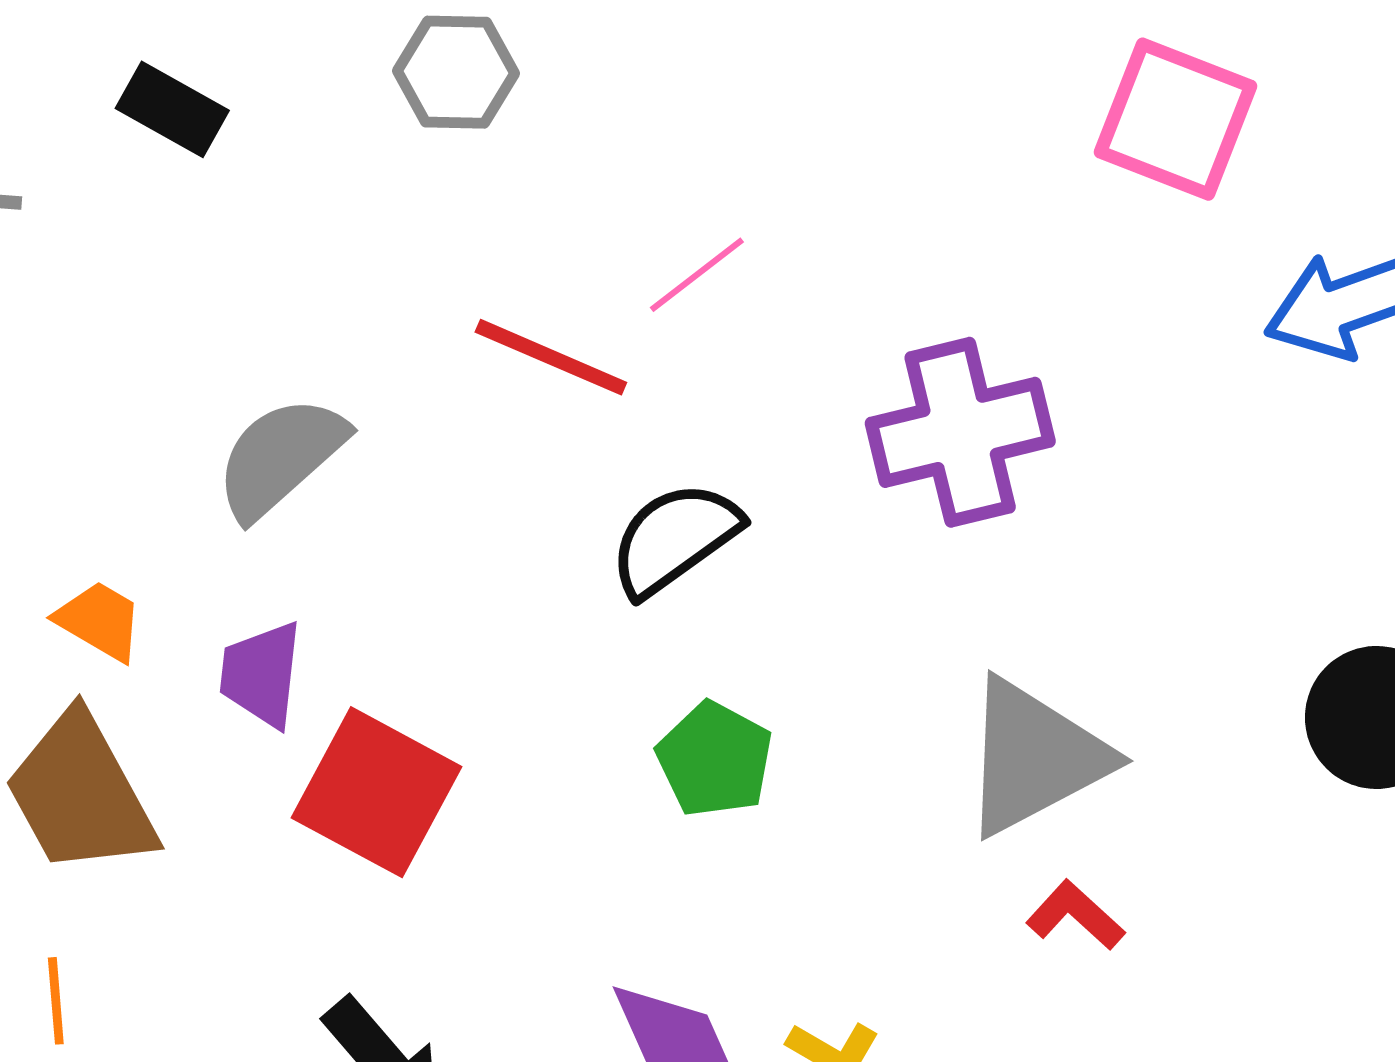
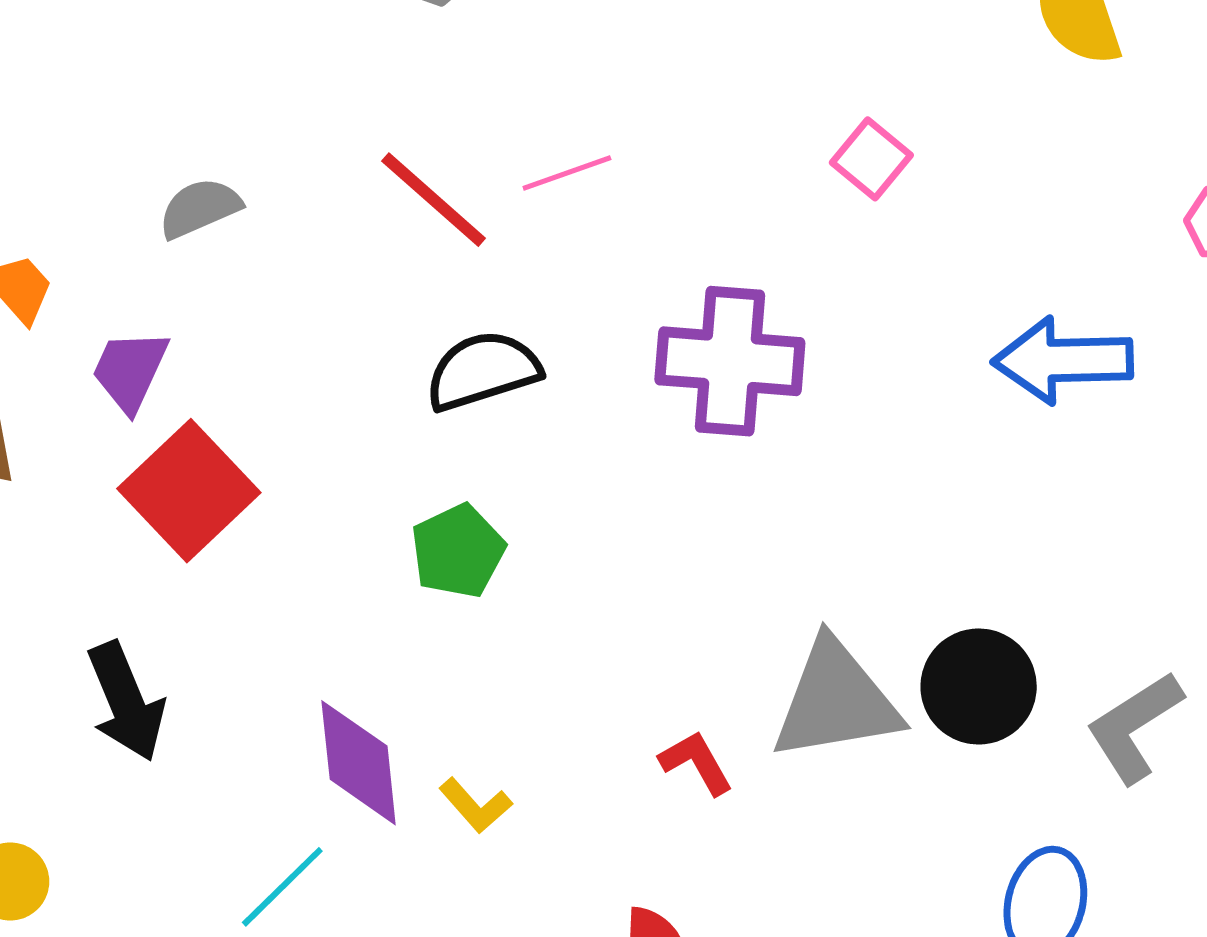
pink square: (1175, 119) -> (871, 159), moved, size x0.6
gray semicircle: (280, 457) -> (200, 208), size x0.7
gray triangle: (1034, 757) -> (836, 701), moved

